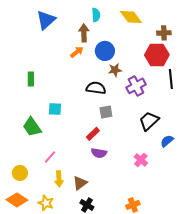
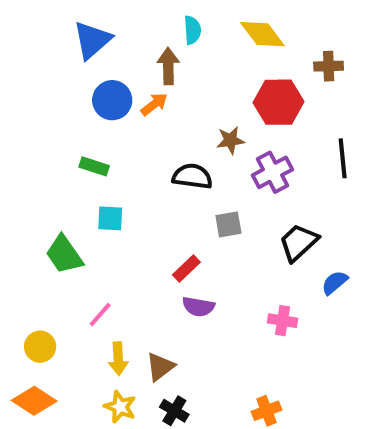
blue circle: (105, 51) -> (112, 100), moved
red hexagon: (157, 55) -> (279, 102), moved
green rectangle: (31, 79) -> (94, 166), moved, turned -72
gray square: (106, 112) -> (228, 224), moved
pink cross: (141, 160) -> (283, 321), turned -32
yellow star: (46, 203) -> (120, 407), moved

